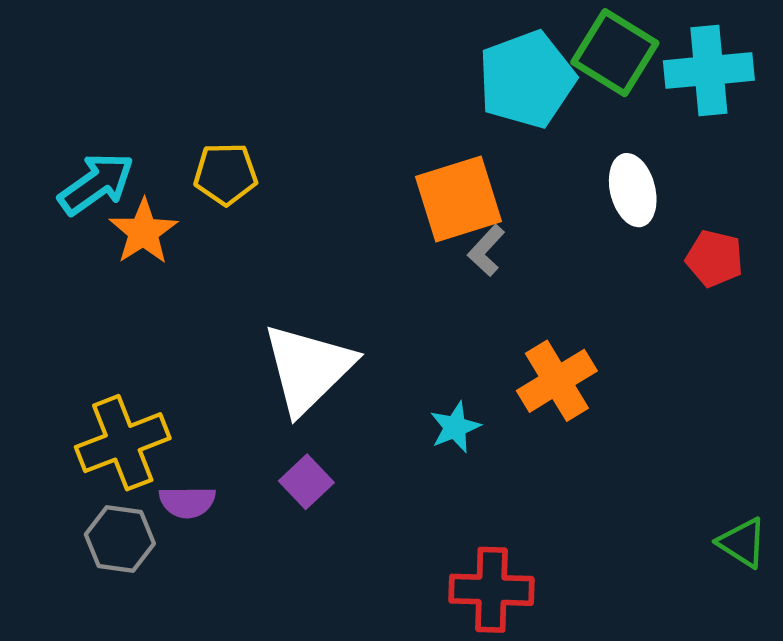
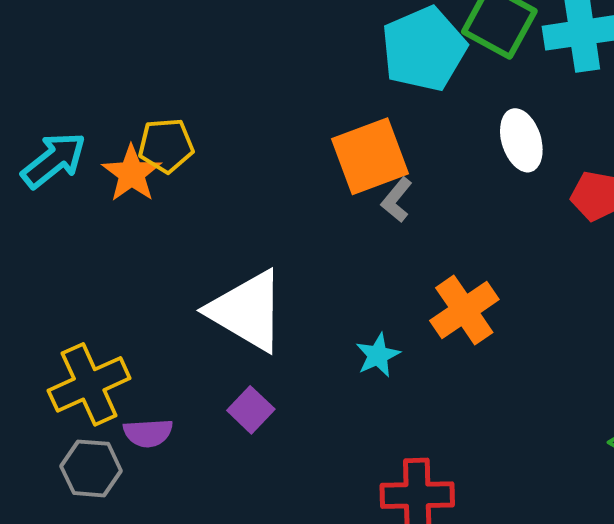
orange star: (143, 232) -> (132, 173), moved
white triangle: (308, 368) -> (247, 311), turned -42

